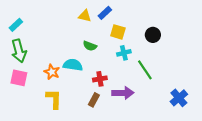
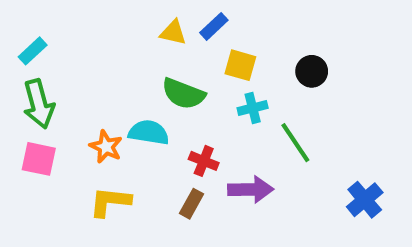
green semicircle: (90, 46) -> (183, 94), size x1.5
red cross: (100, 79) -> (204, 161), turned 32
yellow L-shape: (54, 99) -> (110, 202), turned -85

